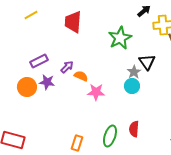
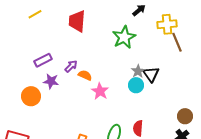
black arrow: (144, 11) -> (139, 10), moved
black triangle: (147, 62) -> (151, 74), moved
orange circle: (27, 87) -> (31, 96), moved
pink star: (96, 92) -> (100, 91), turned 30

